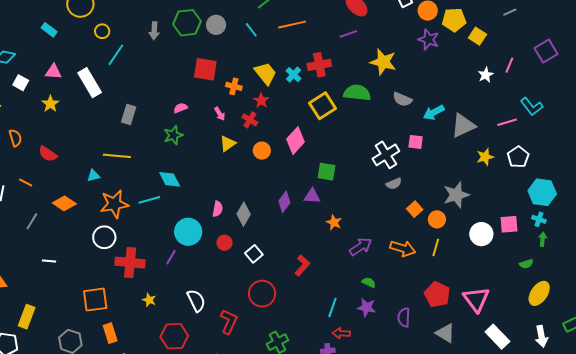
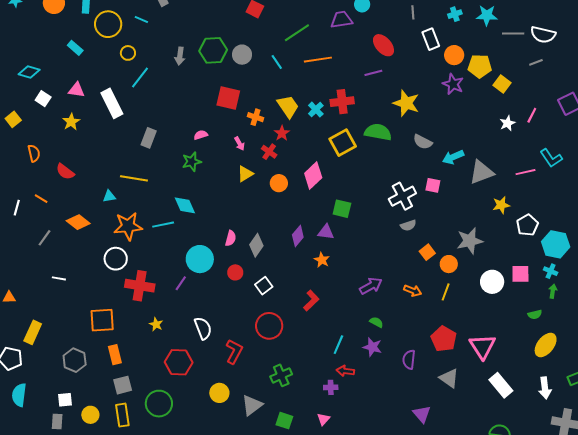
white pentagon: (518, 157) -> (527, 225), moved
orange star: (334, 222) -> (322, 260), moved
orange arrow: (403, 248) -> (413, 291), size x0.7

